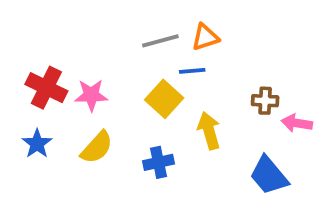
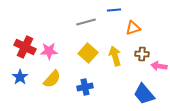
orange triangle: (205, 37) -> (133, 28), moved
blue line: (192, 71) -> (114, 10), moved
yellow arrow: (209, 131) -> (115, 56), moved

